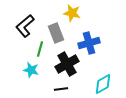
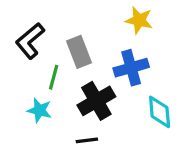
yellow star: (72, 13) -> (139, 20), moved
cyan diamond: (103, 84) -> (160, 112), moved, turned -65

